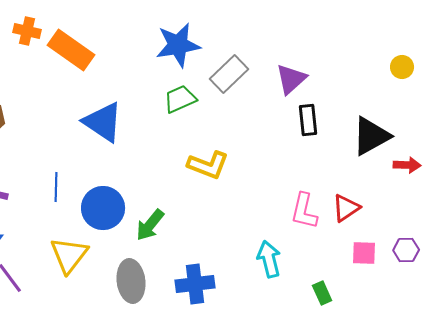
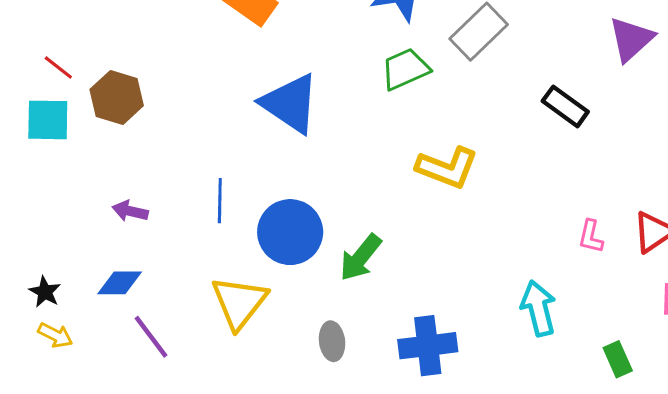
purple triangle: (291, 79) -> (631, 39), moved
black rectangle: (308, 120) -> (565, 106), moved, turned -48
pink L-shape: (304, 211) -> (591, 237), size x0.6
gray ellipse: (131, 281) -> (332, 341), size x0.6

